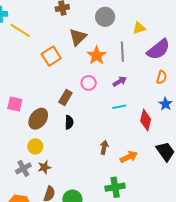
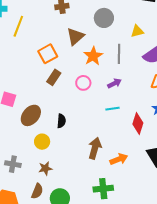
yellow line: (20, 30) -> (18, 26), turned 75
brown rectangle: (65, 97) -> (54, 77), moved
yellow circle: (35, 146) -> (42, 142), moved
brown arrow: (104, 147) -> (95, 148), size x1.5
brown star: (44, 167) -> (45, 168), moved
gray cross: (23, 168) -> (13, 164), turned 35

